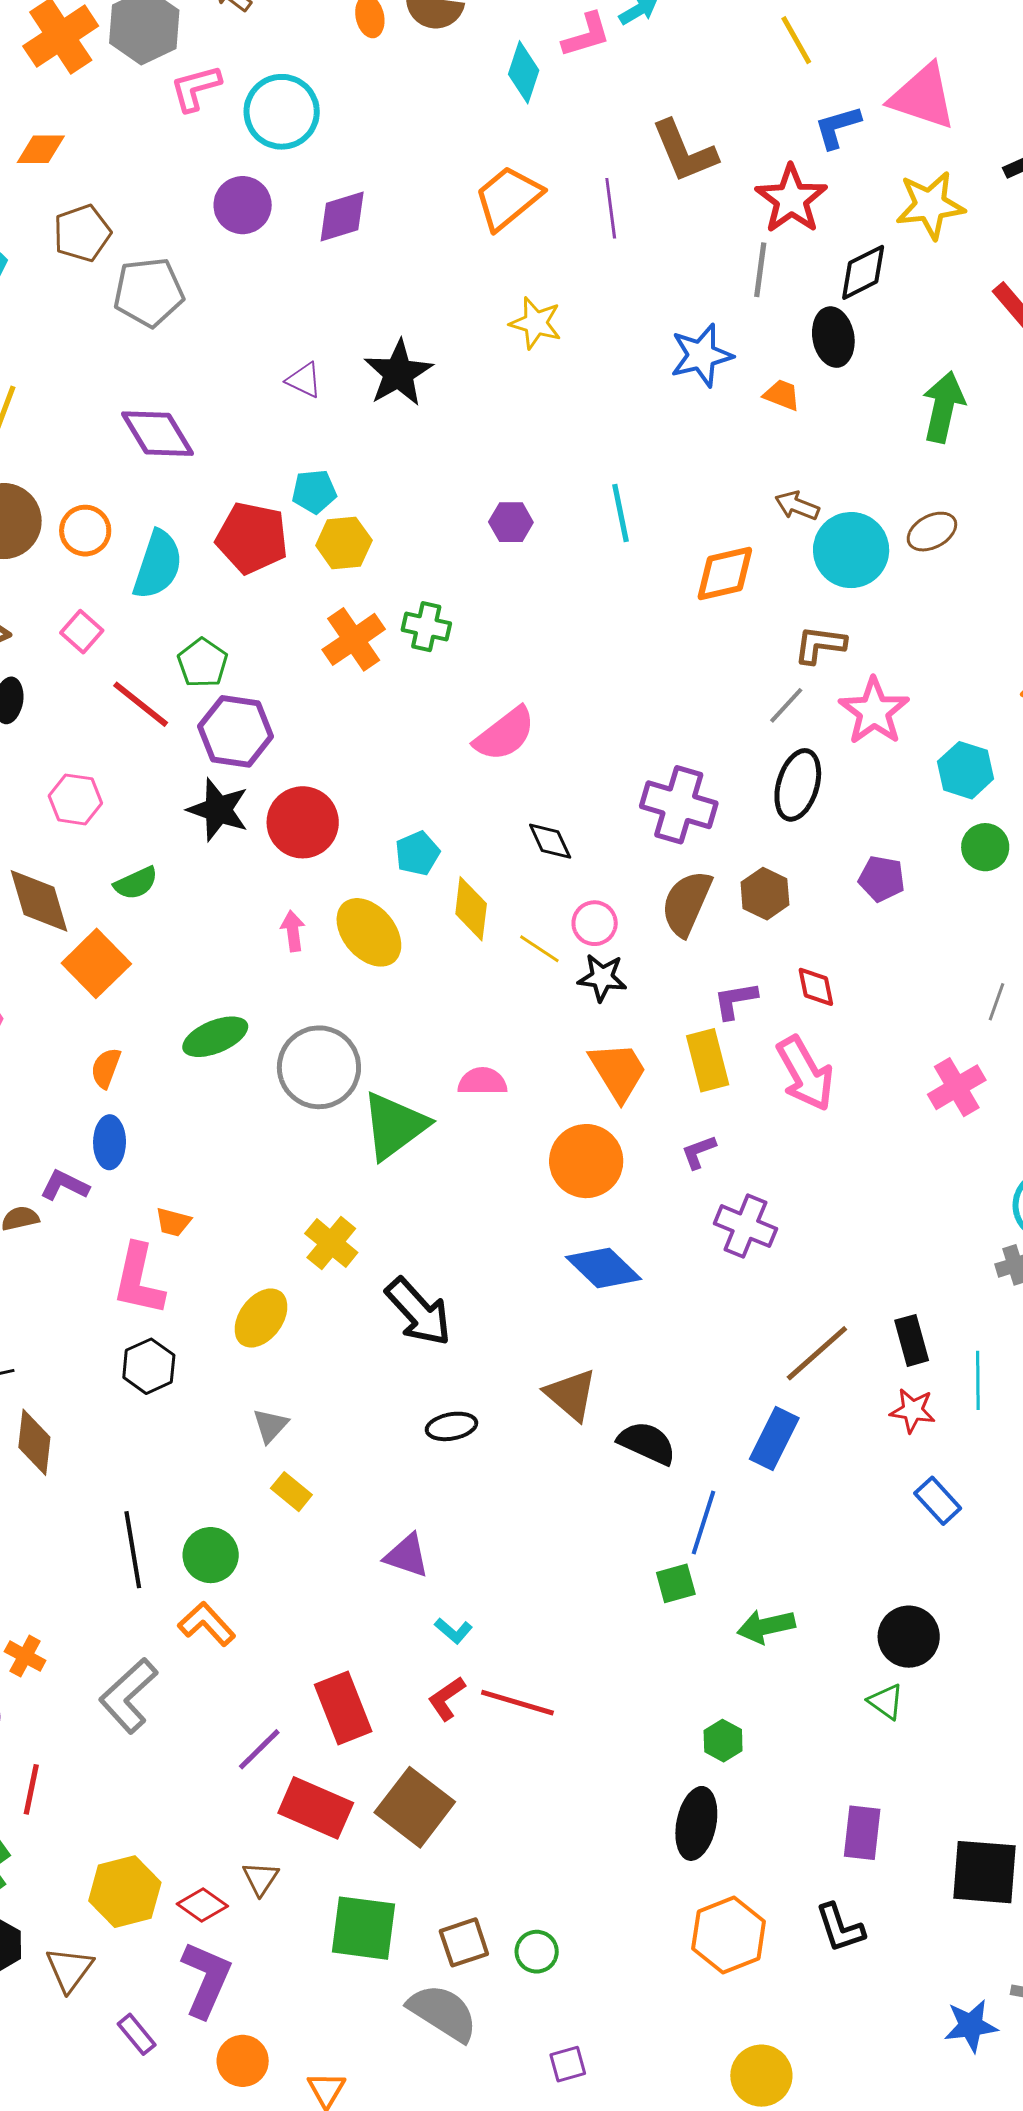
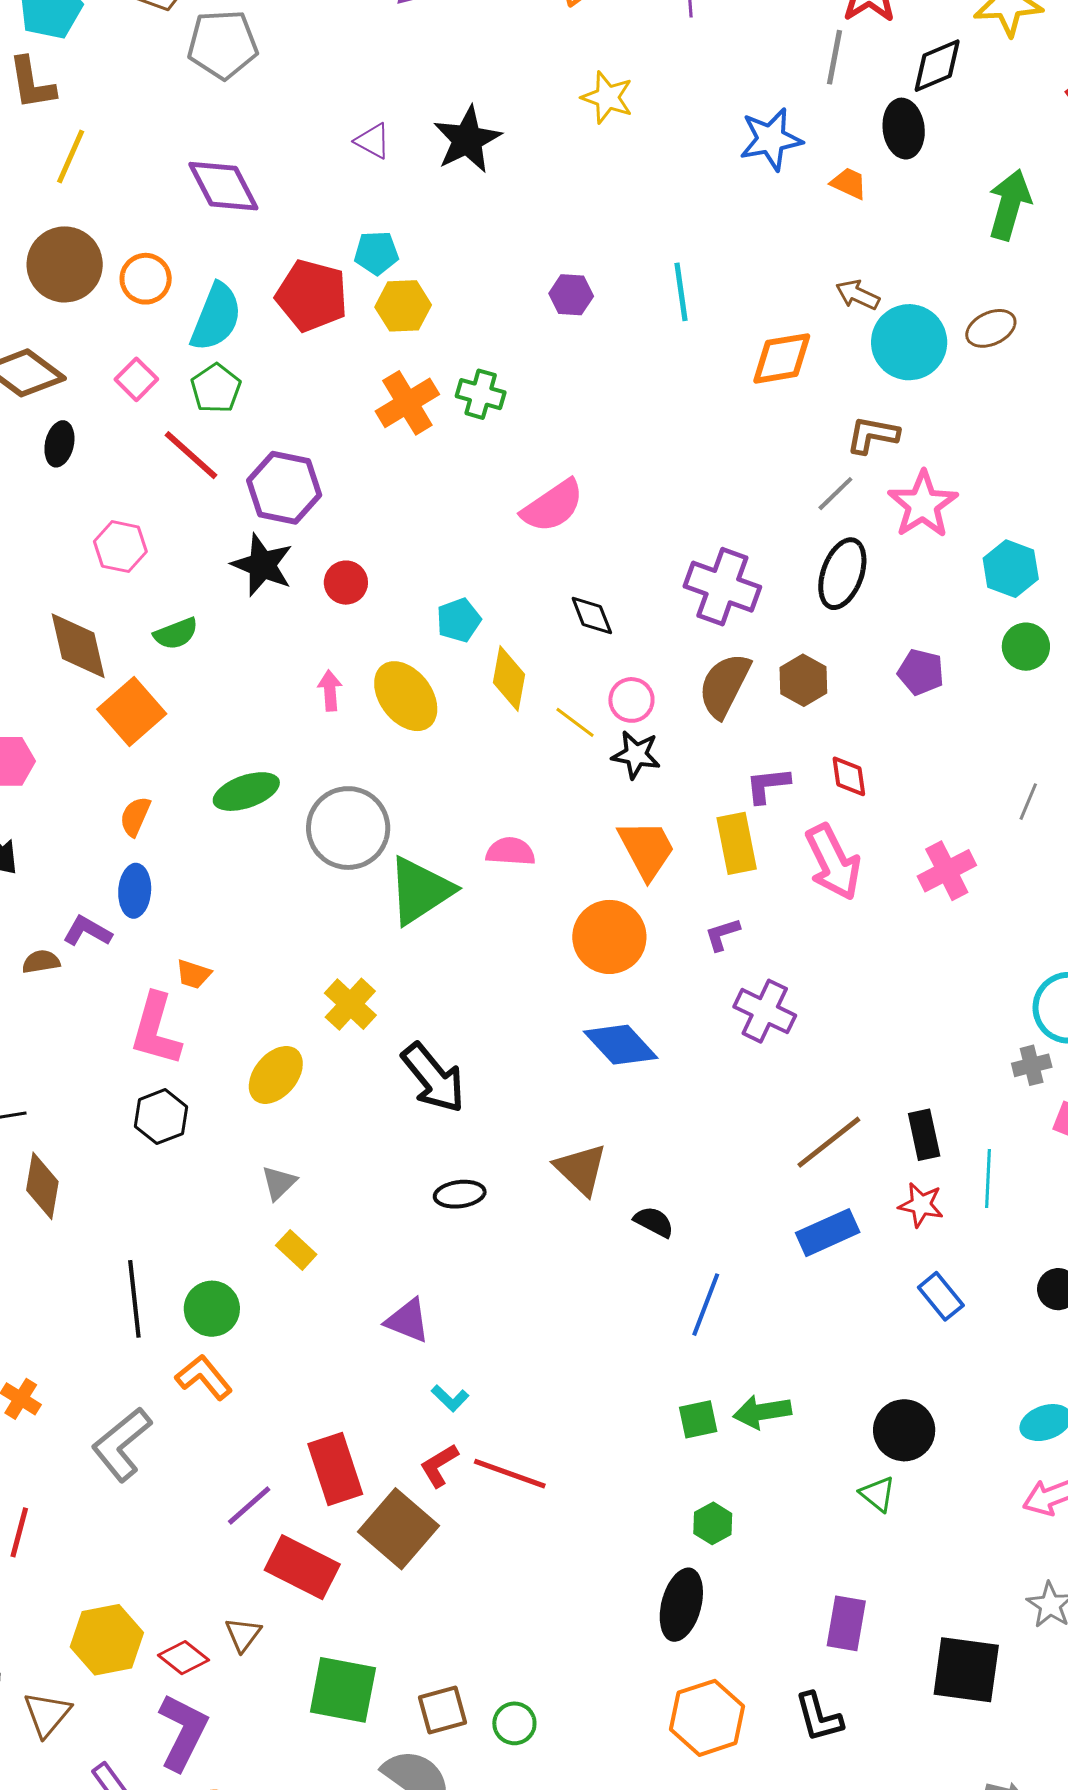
green pentagon: (203, 663) -> (216, 388), moved
red circle: (303, 822) -> (346, 583), size x0.6
pink cross: (957, 1087) -> (947, 871), moved
blue rectangle: (774, 1439) -> (828, 1233), moved, turned 36
black semicircle: (647, 1443) -> (654, 1222), size x0.7
green square: (676, 1583) -> (698, 1419), moved
brown square: (415, 1807) -> (399, 1529), moved

